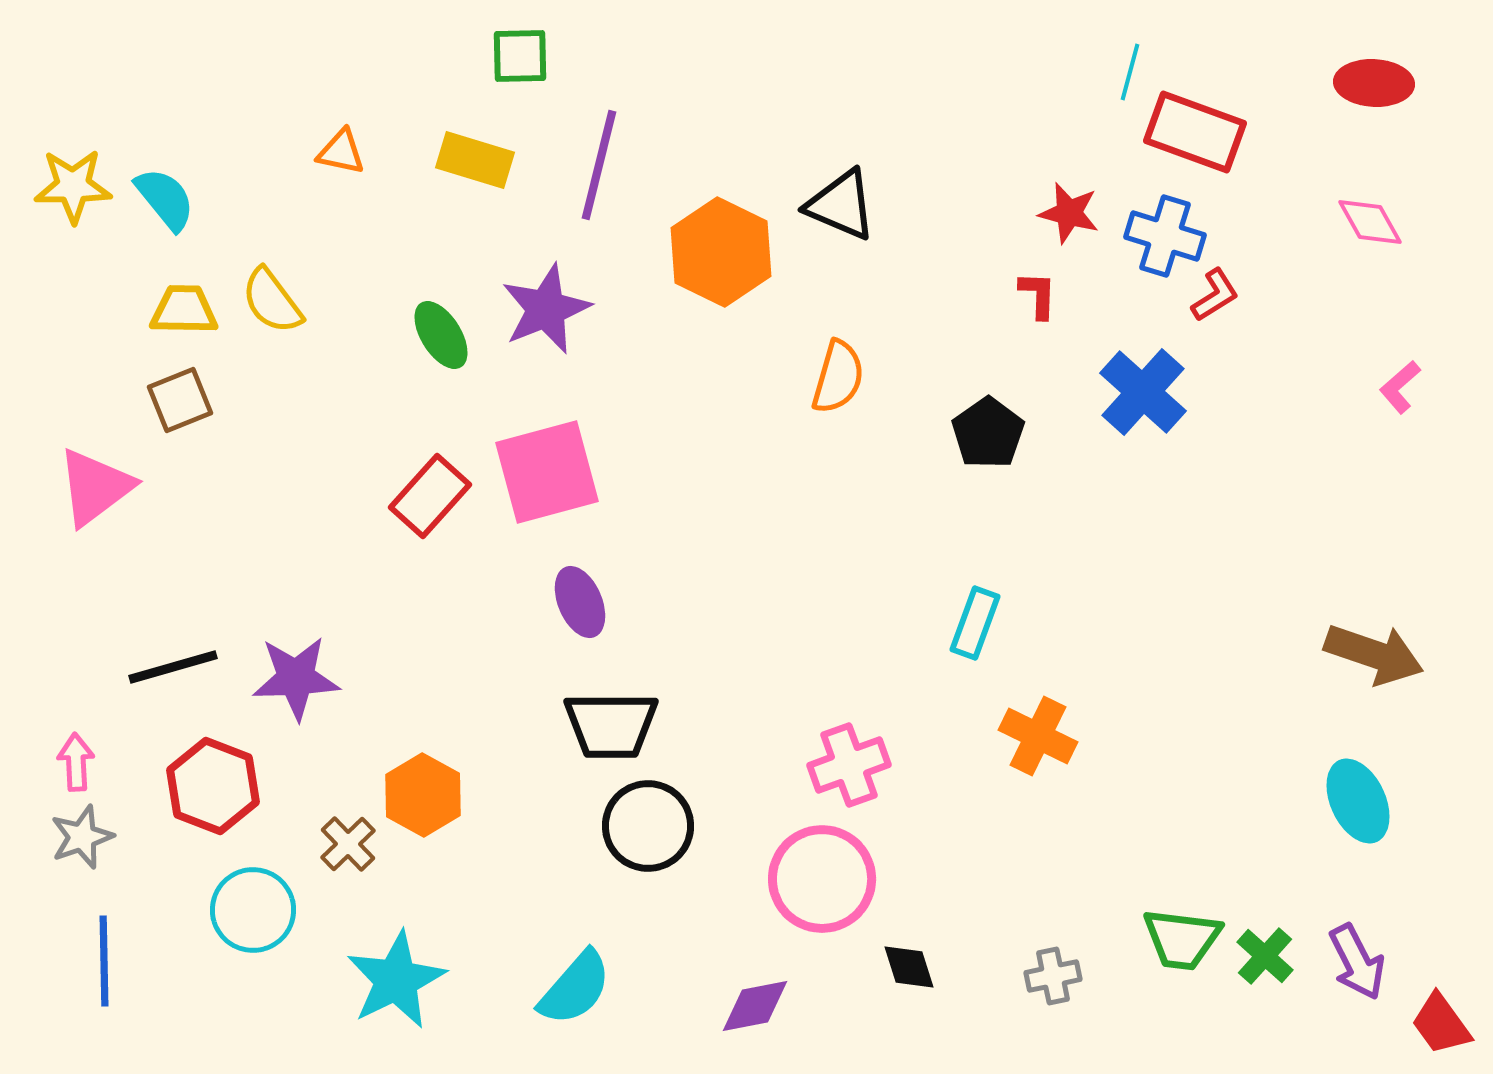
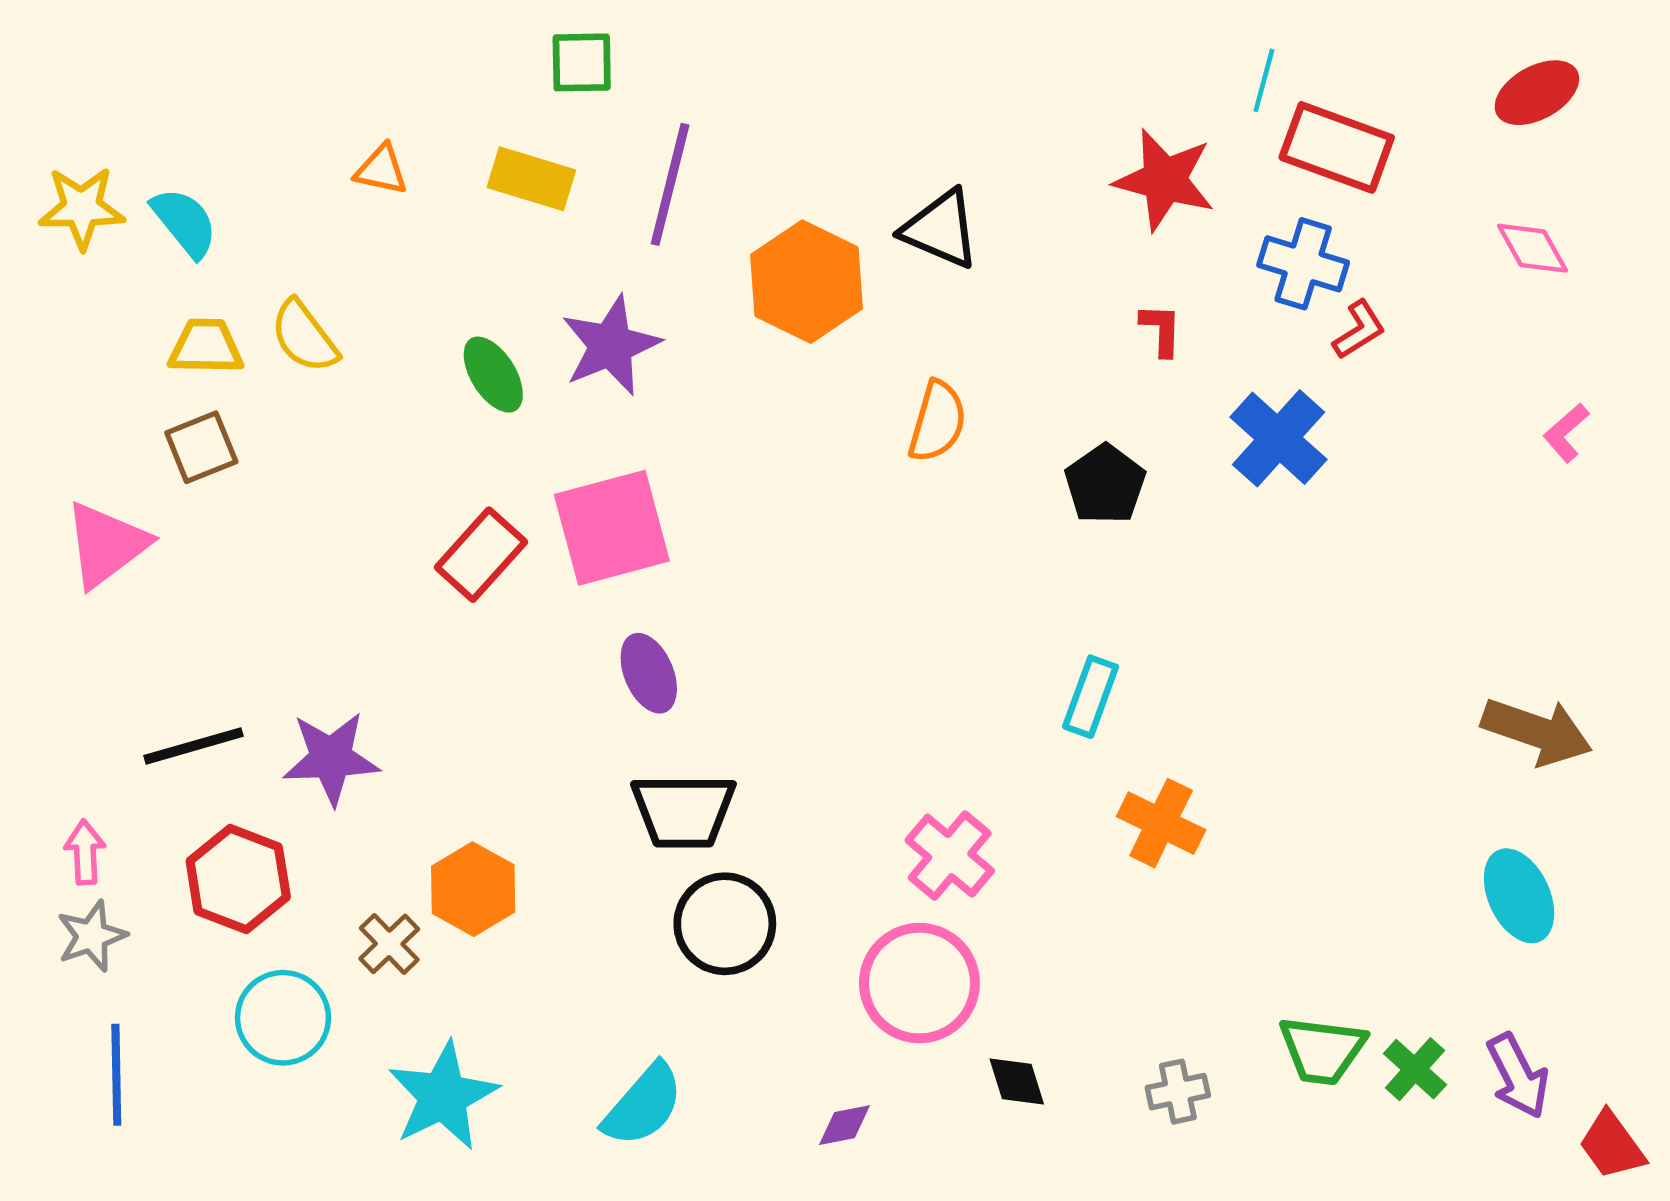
red ellipse: (1374, 83) -> (1537, 93), turned -32
red star: (1069, 213) -> (1164, 180), moved, size x1.5
pink cross: (849, 765) -> (950, 856), turned -30
purple diamond: (755, 1006) -> (845, 1125), size x0.7

